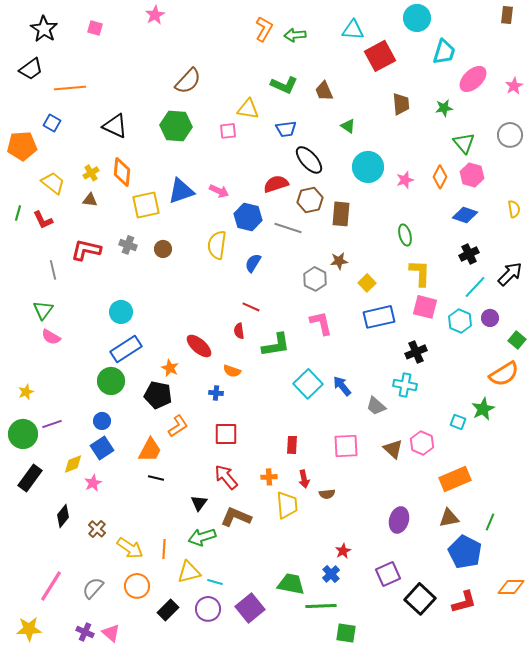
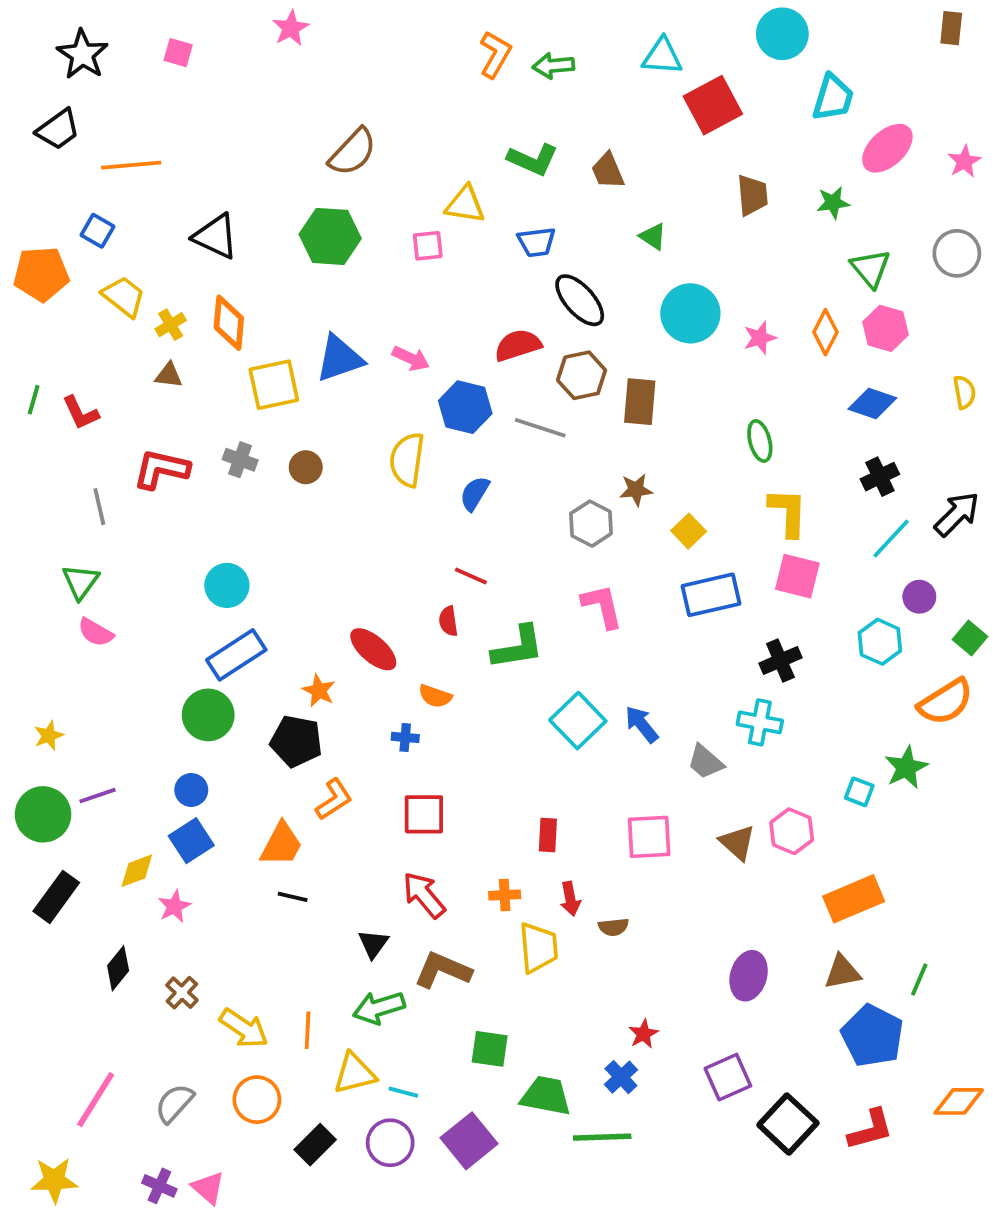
yellow trapezoid: (53, 183) -> (124, 296), moved
cyan hexagon: (460, 321) -> (880, 642), moved
green square: (346, 633) -> (490, 1049), moved

